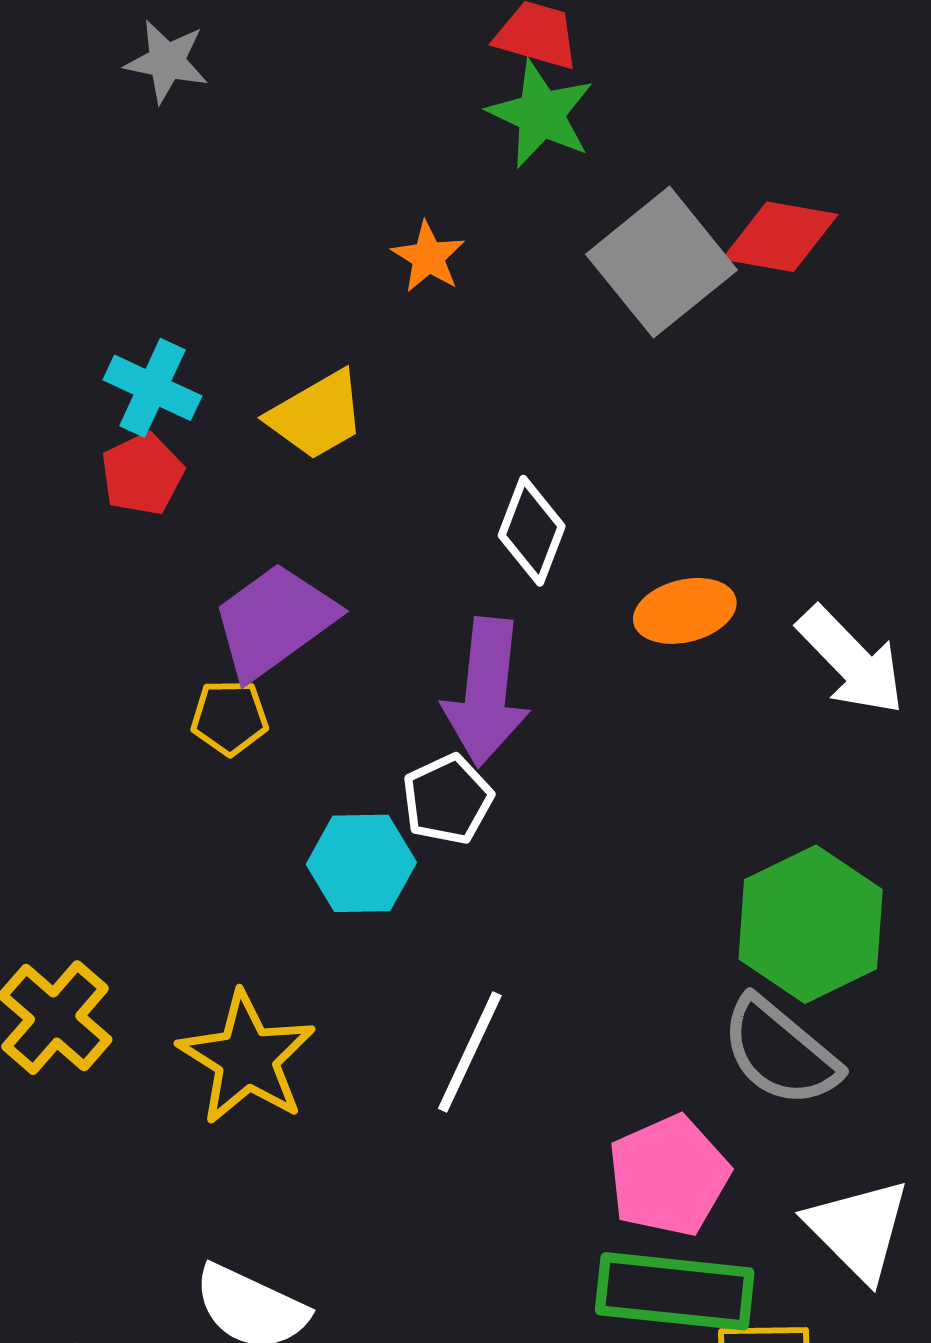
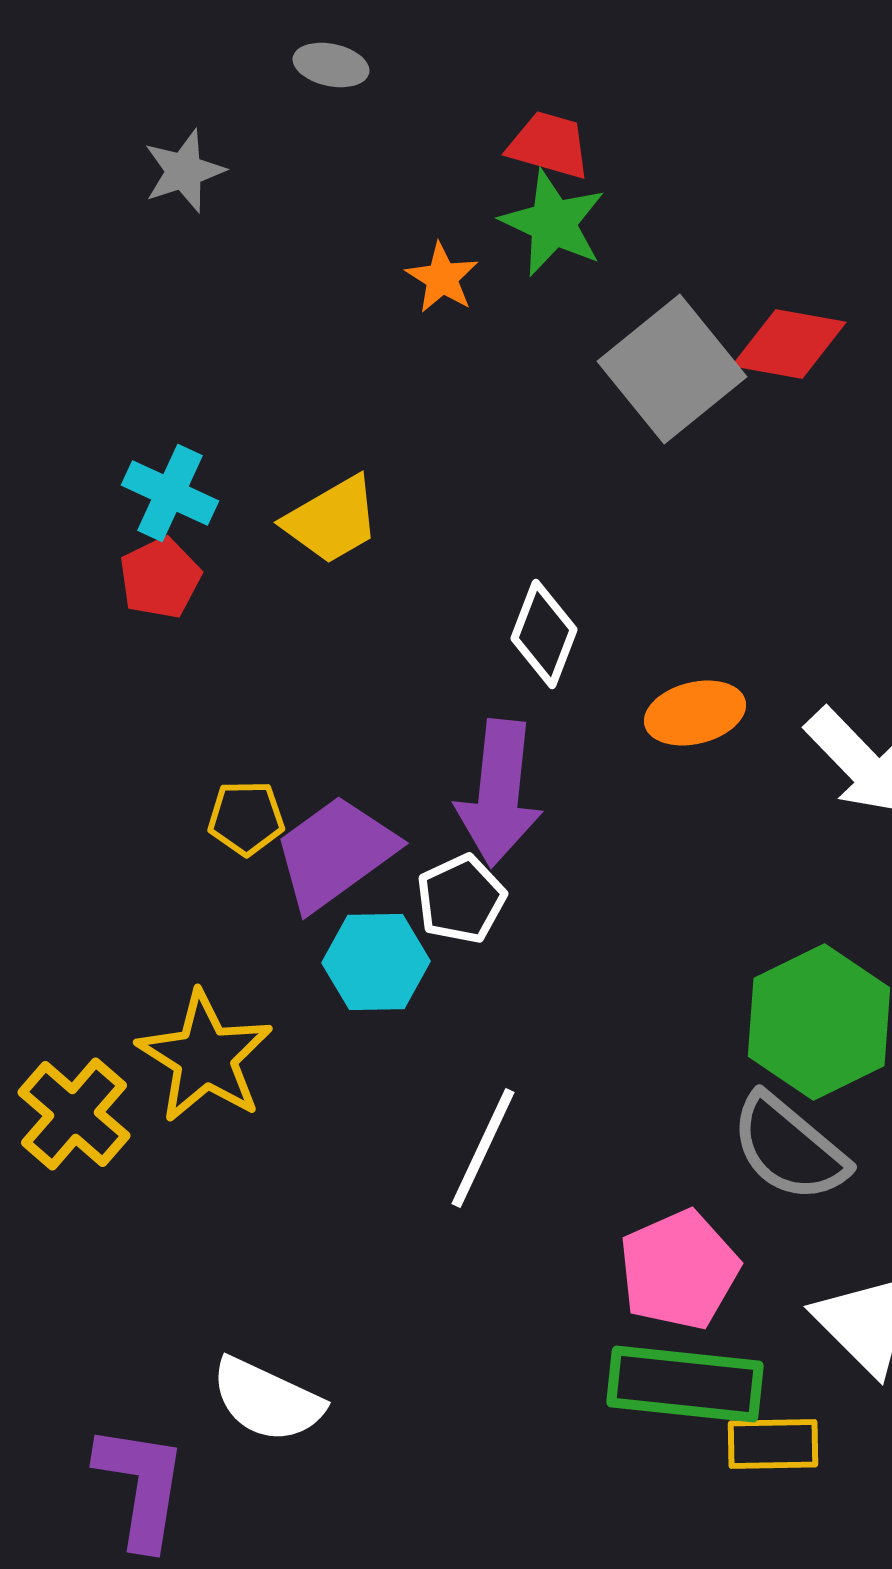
gray star: (167, 61) -> (184, 171), turned -30
orange star: (428, 257) -> (442, 278), moved
purple trapezoid: (274, 621) -> (335, 853), moved
yellow star: (247, 1058) -> (205, 1057), moved

